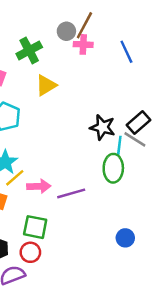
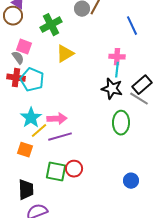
pink cross: (83, 44) -> (117, 57), moved
cyan line: (119, 145) -> (117, 70), moved
pink arrow: (39, 186) -> (57, 119), moved
purple line: (71, 193) -> (60, 137), moved
red circle: (30, 252) -> (74, 169), moved

